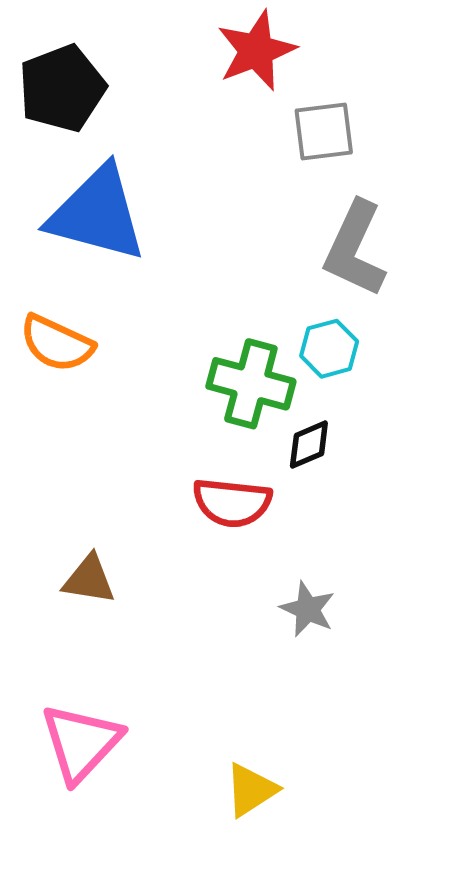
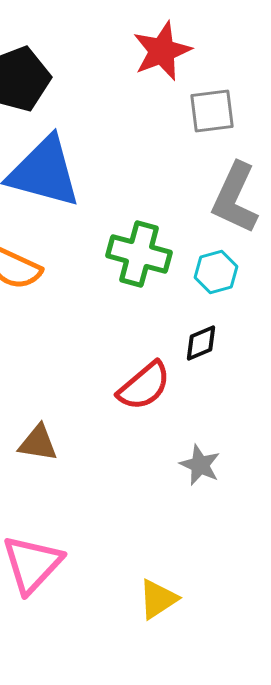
green cross: (251, 384) -> (139, 254), moved
red semicircle: (232, 503) -> (144, 386), turned -46

